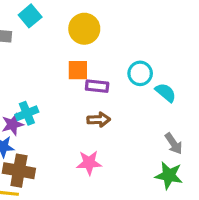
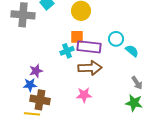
purple rectangle: (97, 86) -> (89, 47), size x1.6
cyan cross: (27, 113) -> (67, 51), moved
brown arrow: (99, 120) -> (90, 68), size x1.6

